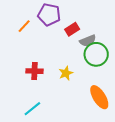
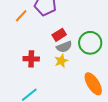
red rectangle: (72, 29) -> (59, 35), moved
gray semicircle: (88, 41) -> (64, 47), moved

